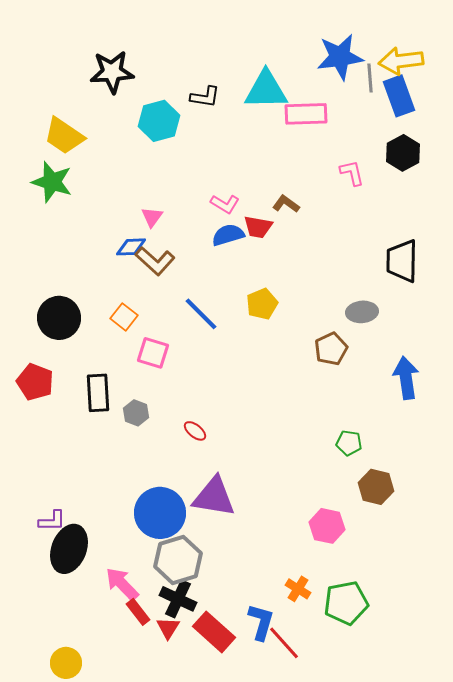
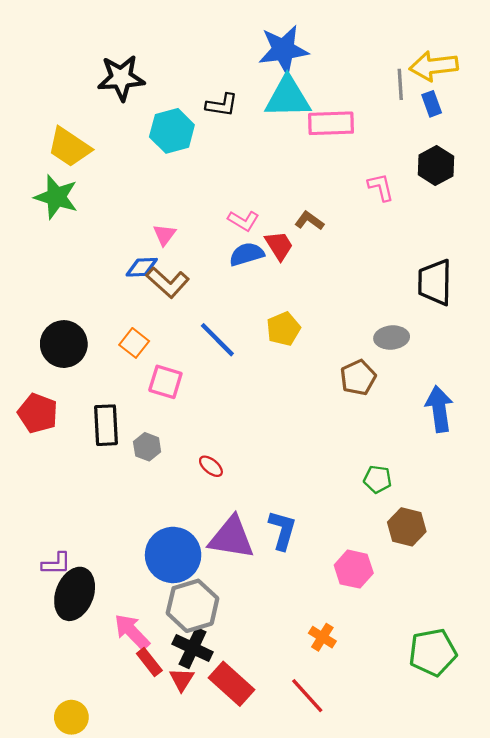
blue star: (340, 57) -> (283, 50), moved
blue rectangle: (399, 96) -> (432, 104), size x0.6
red trapezoid: (258, 227) -> (279, 246), turned -132
green pentagon: (346, 603) -> (433, 652), moved
blue L-shape: (261, 622) -> (282, 530), moved

